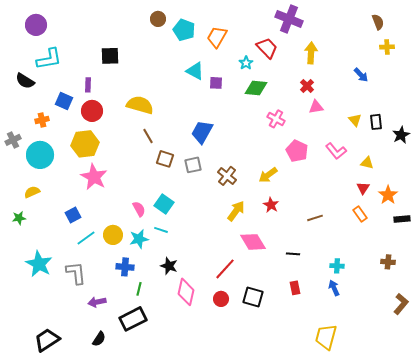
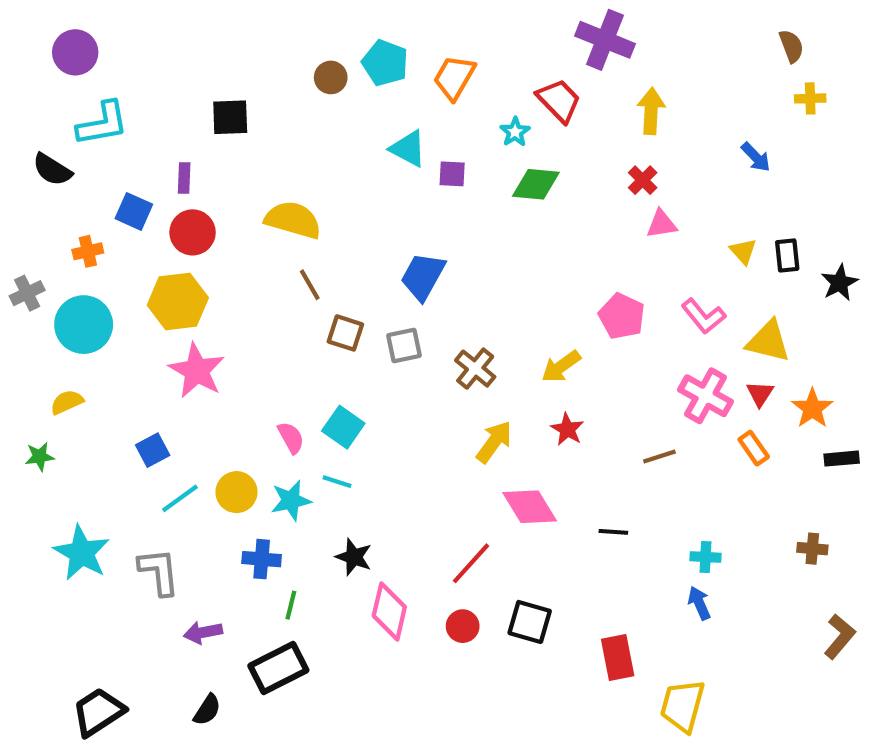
brown circle: (158, 19) -> (331, 77), moved
pink cross: (276, 119) -> (706, 396), moved, size x1.4
yellow triangle: (367, 163) -> (768, 341), size x1.6
red rectangle: (295, 288) -> (618, 658), moved, size x1.5

